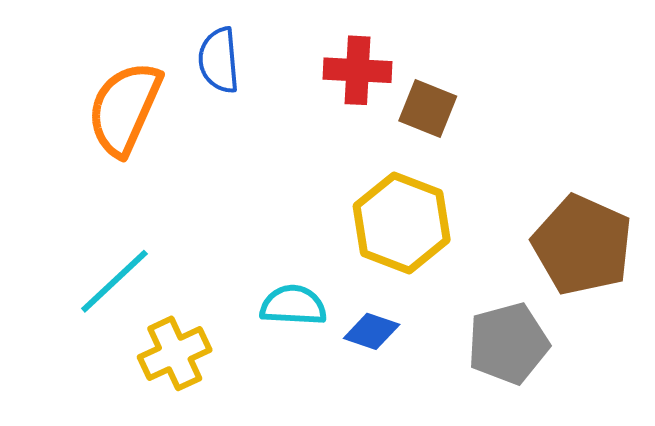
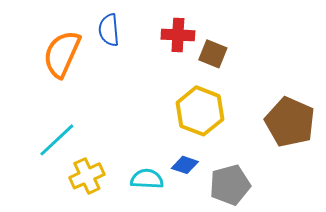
cyan semicircle: (293, 305) -> (147, 179), moved
gray pentagon: (508, 343) -> (230, 185), moved

